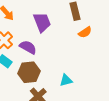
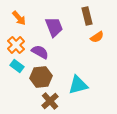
cyan triangle: (66, 80) -> (78, 85), size x1.5

